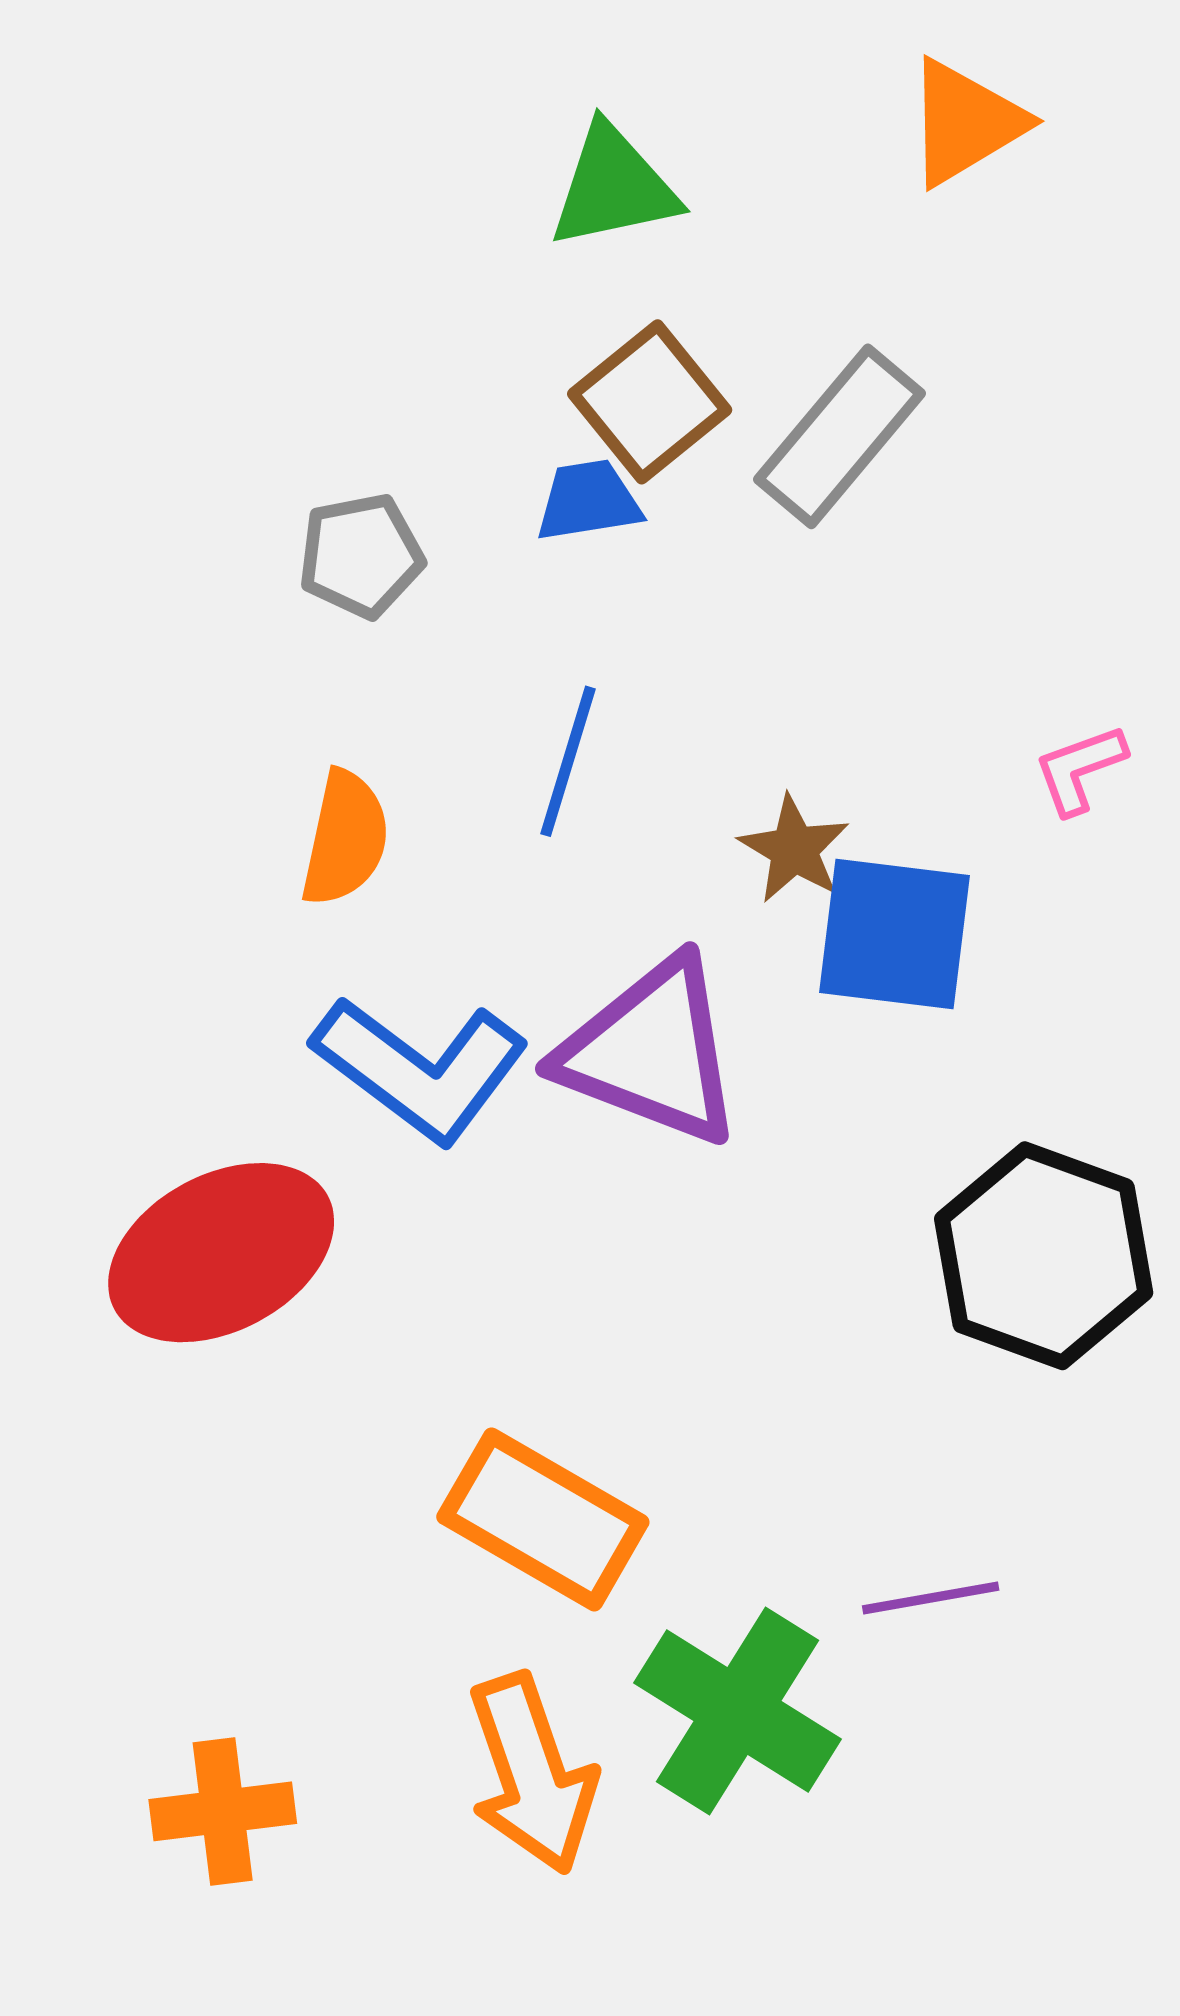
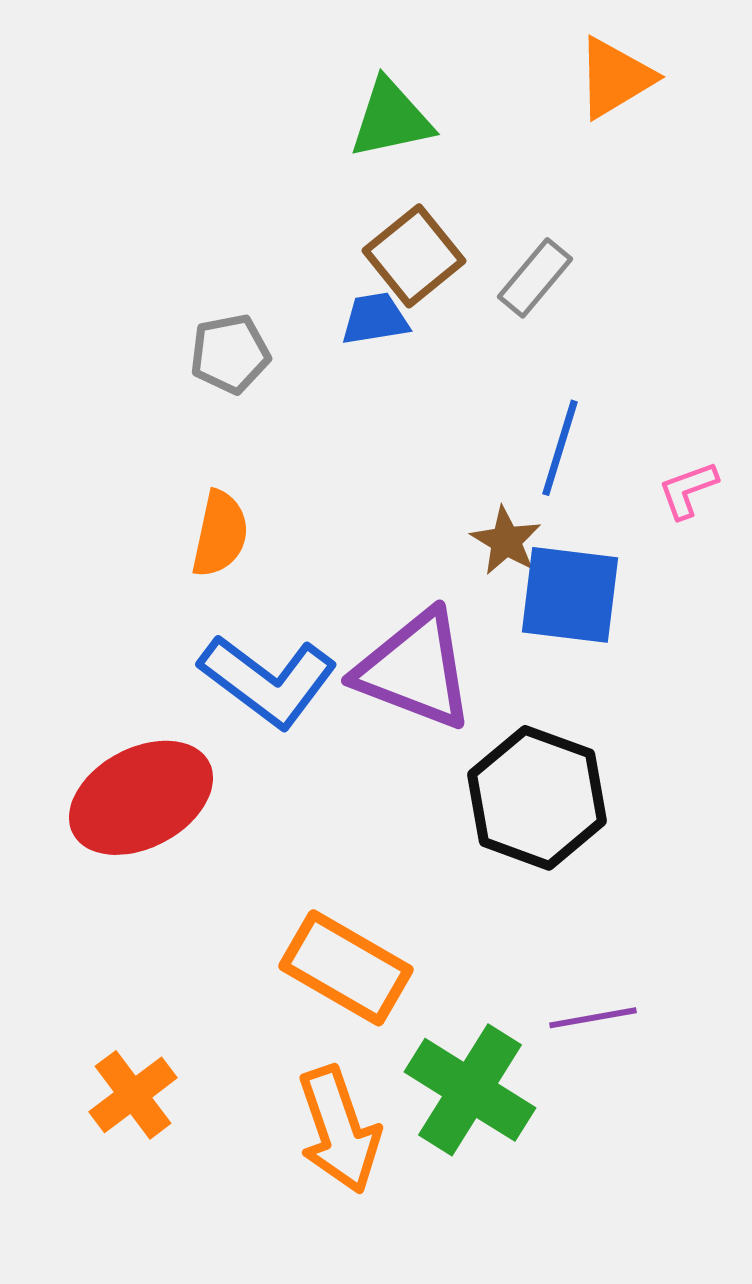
gray rectangle: (840, 436) -> (535, 278), size x0.7
blue line: (568, 761) -> (560, 448), moved
black hexagon: (1044, 1256) -> (537, 798), moved
orange cross: (223, 1811) -> (133, 1095), moved, turned -30

